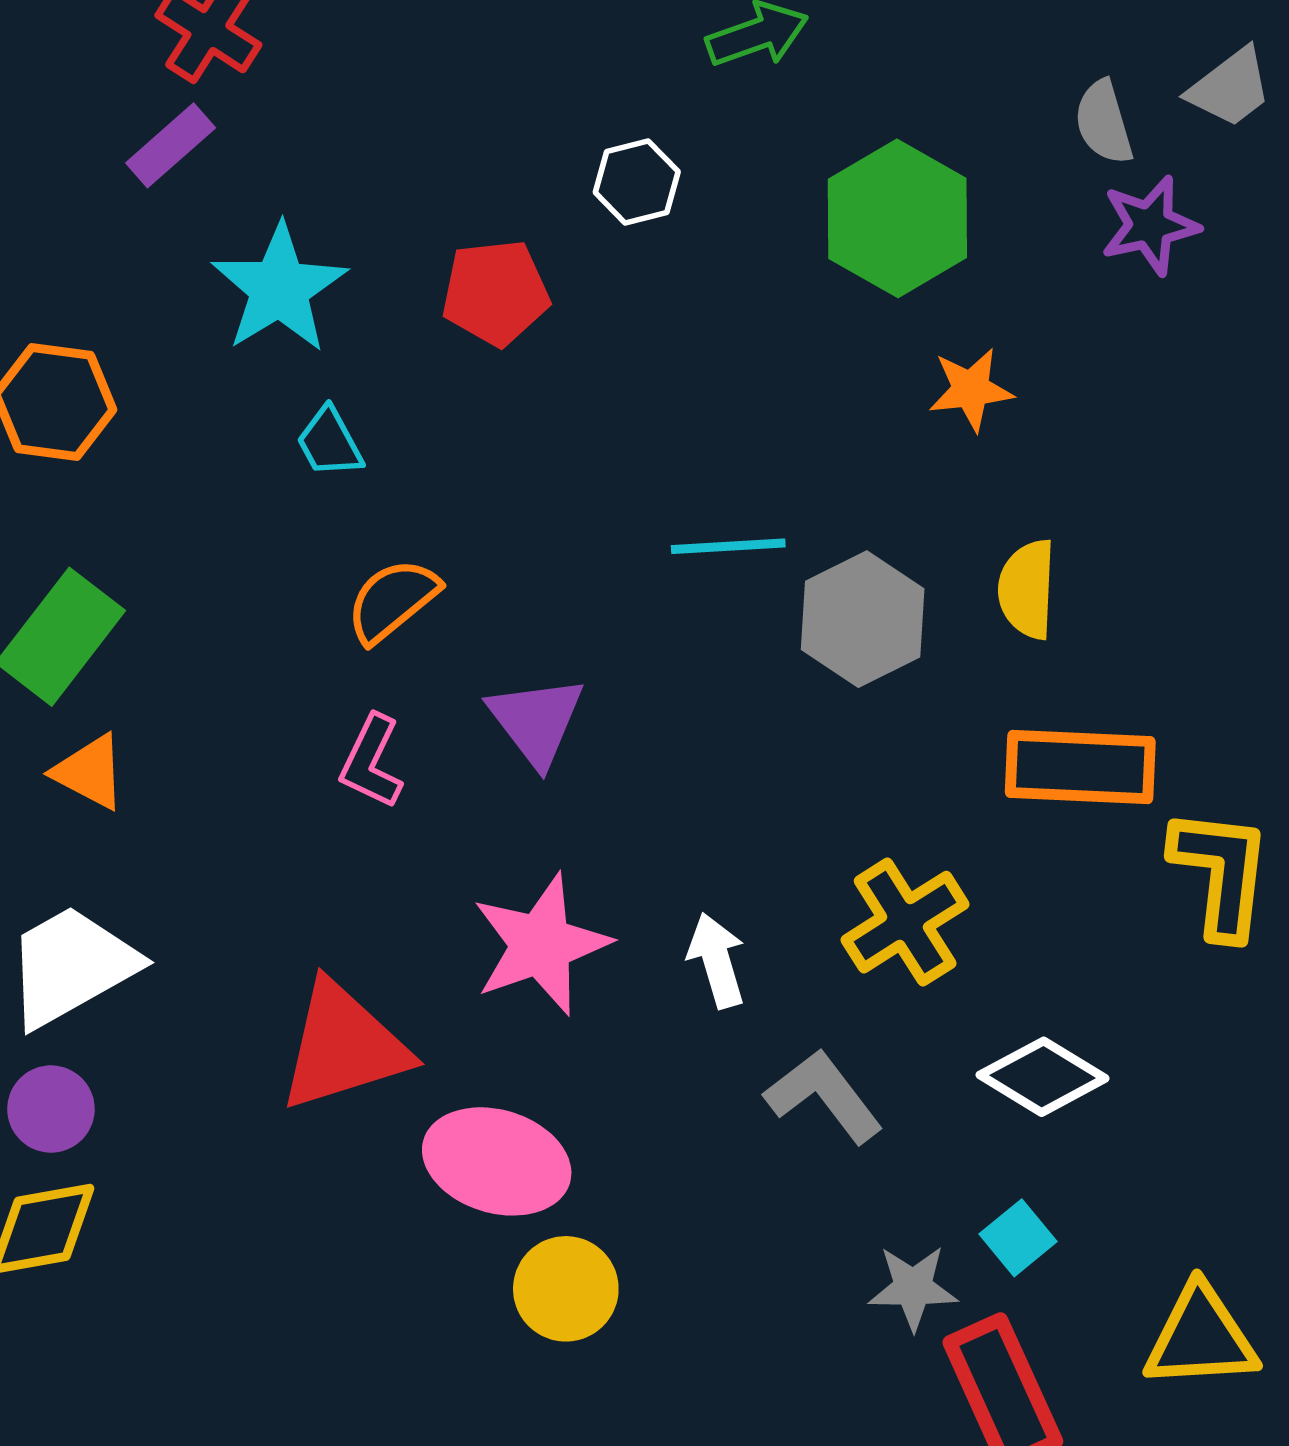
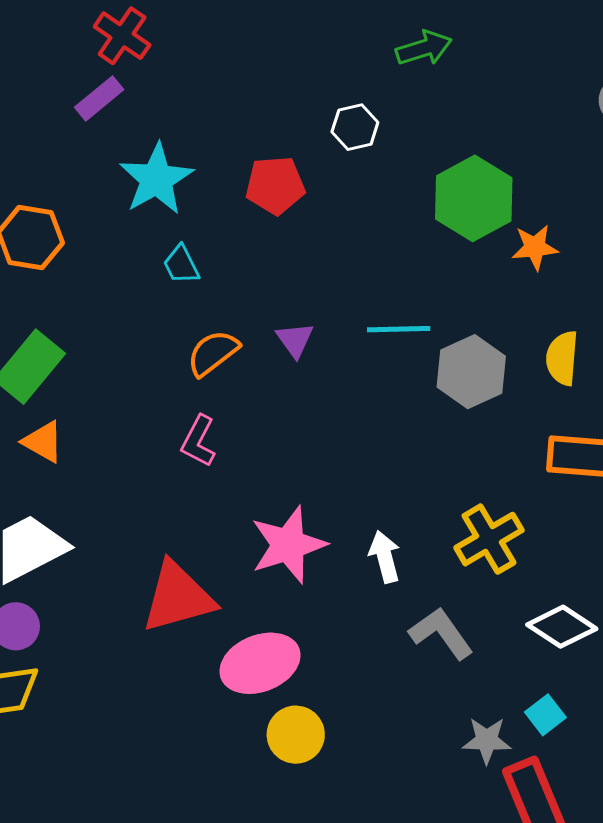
green hexagon: (897, 218) -> (474, 198), moved
purple triangle: (536, 721) -> (295, 340), moved, size x0.7
pink ellipse: (497, 1161) -> (260, 663), turned -40

